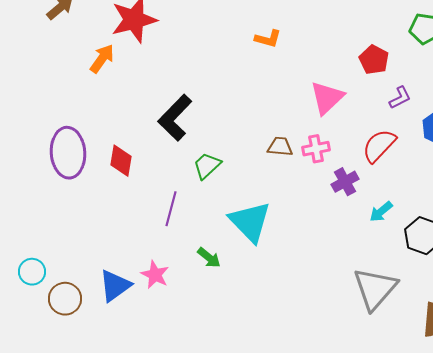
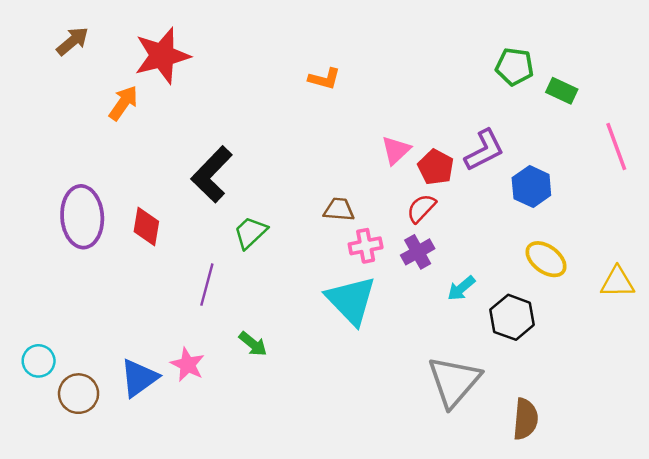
red pentagon: (374, 60) -> (436, 167), moved
pink triangle: (327, 98) -> (396, 150), size x0.7
purple L-shape: (400, 98) -> (484, 150), size x1.5
red semicircle: (379, 146) -> (421, 208), moved, size x0.7
pink cross: (316, 149) -> (366, 246), moved
cyan triangle: (250, 222) -> (351, 300), moved

